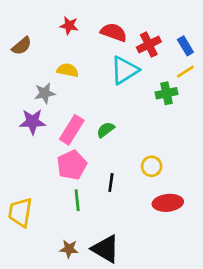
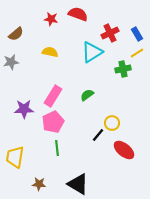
red semicircle: (114, 32) -> (78, 14), moved
gray star: (45, 93) -> (11, 62), moved
purple star: (32, 122) -> (24, 109), moved
green semicircle: (106, 130) -> (87, 95), moved
black line: (111, 183) -> (98, 135), moved, turned 32
red ellipse: (168, 203) -> (124, 150), turned 45
brown star: (69, 249) -> (39, 184), moved

